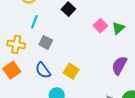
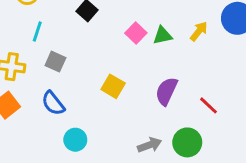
green triangle: (118, 28) -> (163, 35), turned 32
yellow square: (71, 71) -> (113, 86), moved

